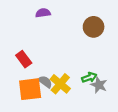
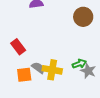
yellow cross: (60, 84) -> (52, 70), turned -30
orange square: (30, 89) -> (24, 75), size x0.7

